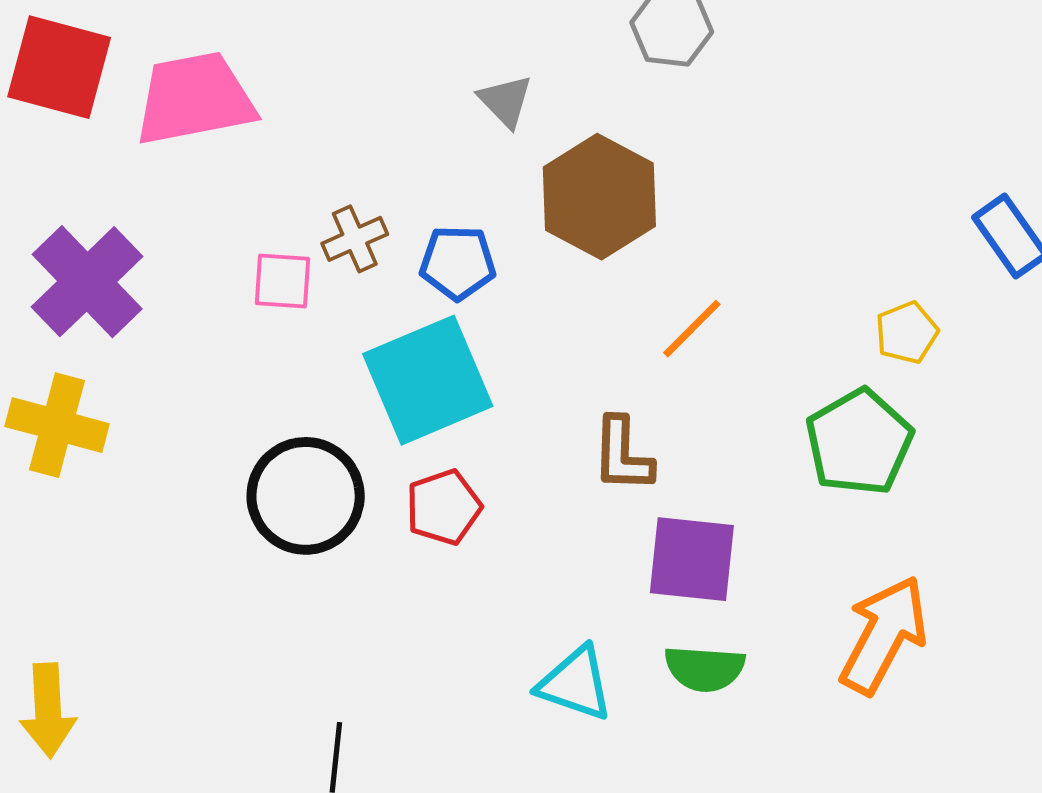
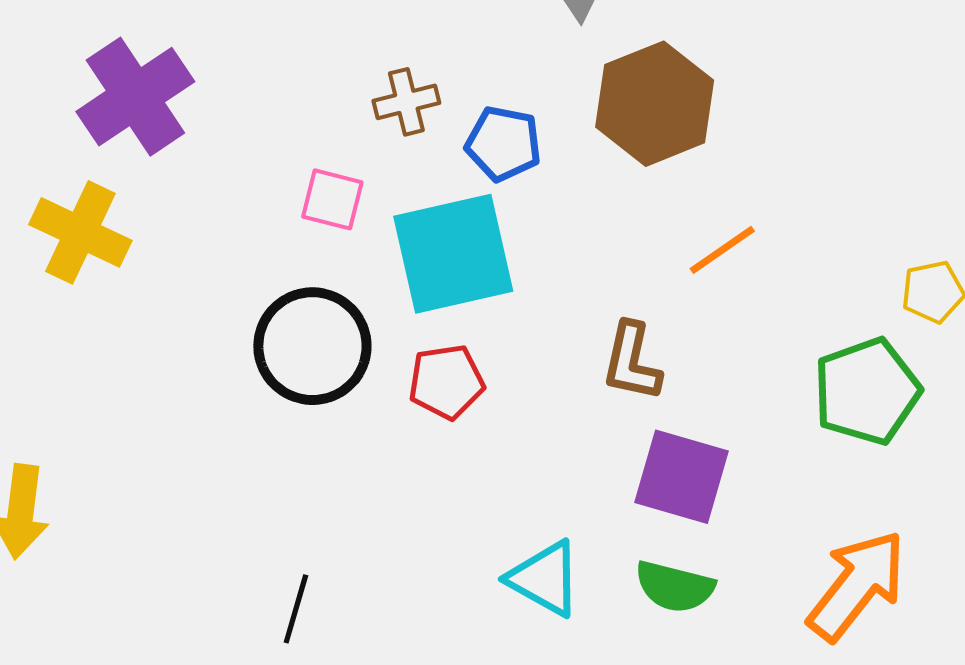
pink square: (283, 281) -> (332, 199), moved

